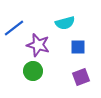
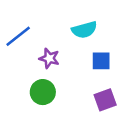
purple star: (38, 45) -> (49, 58), size x0.7

